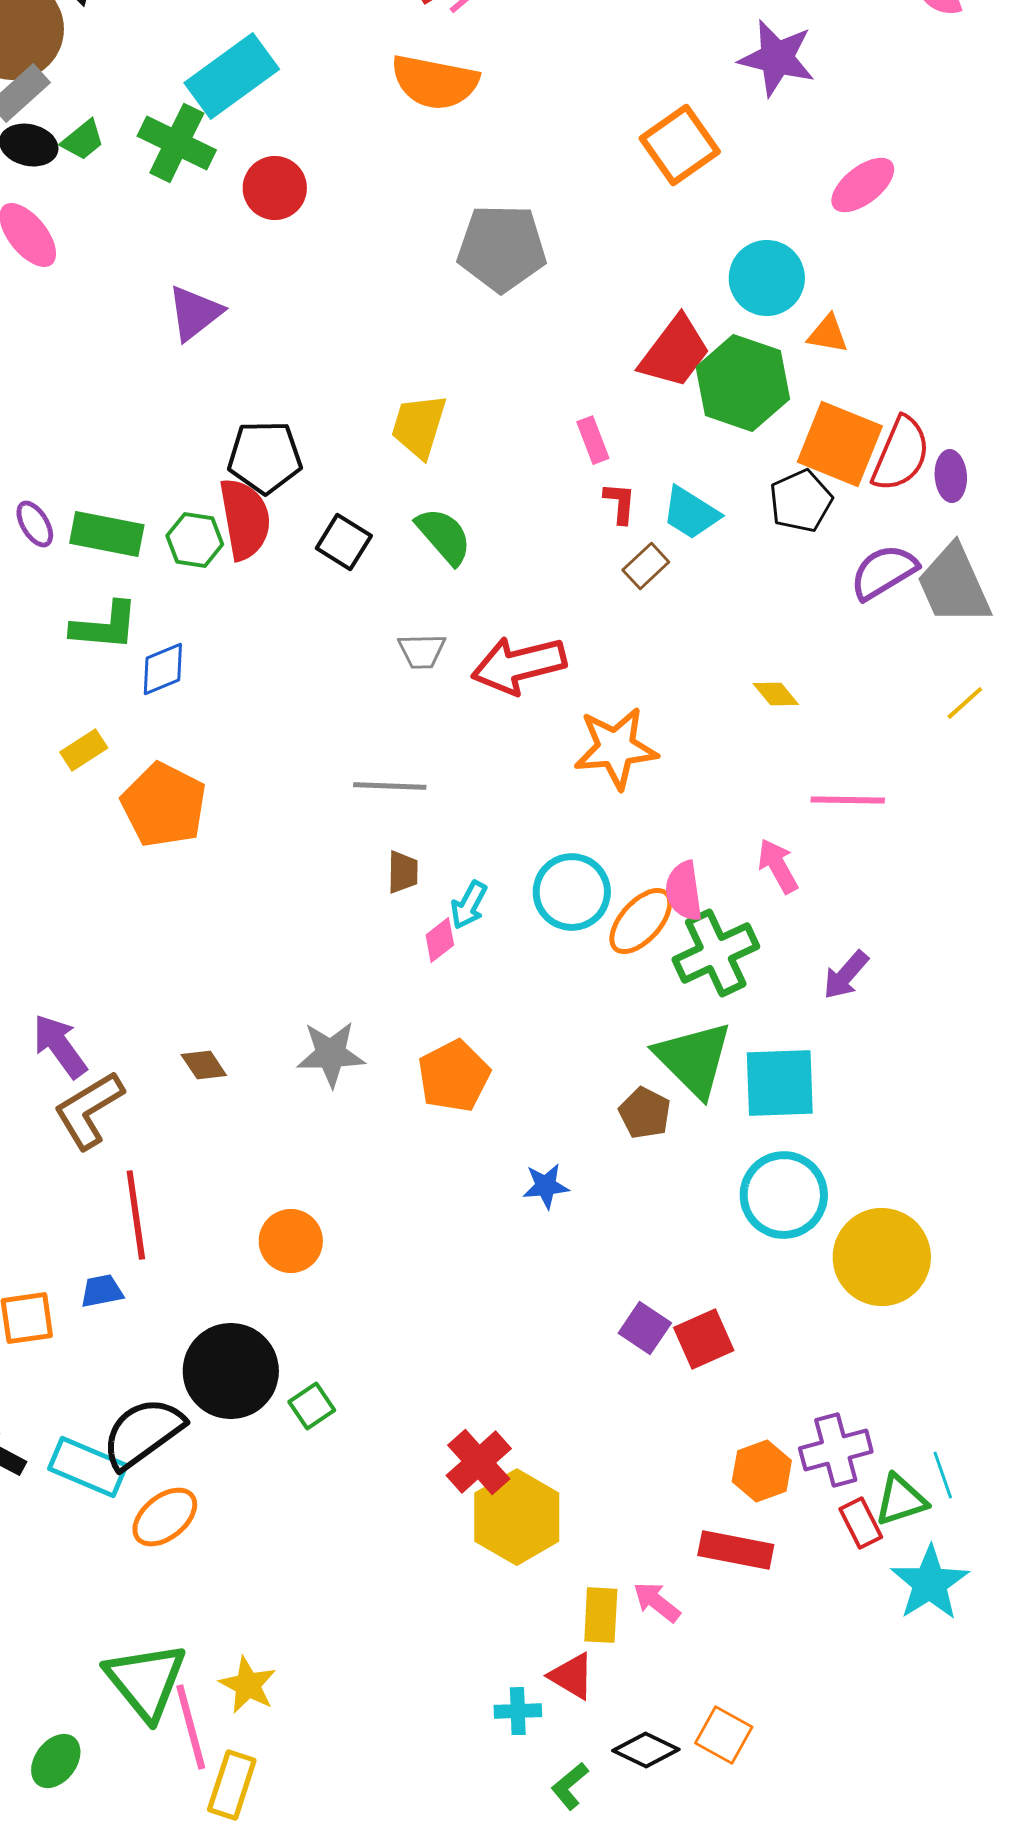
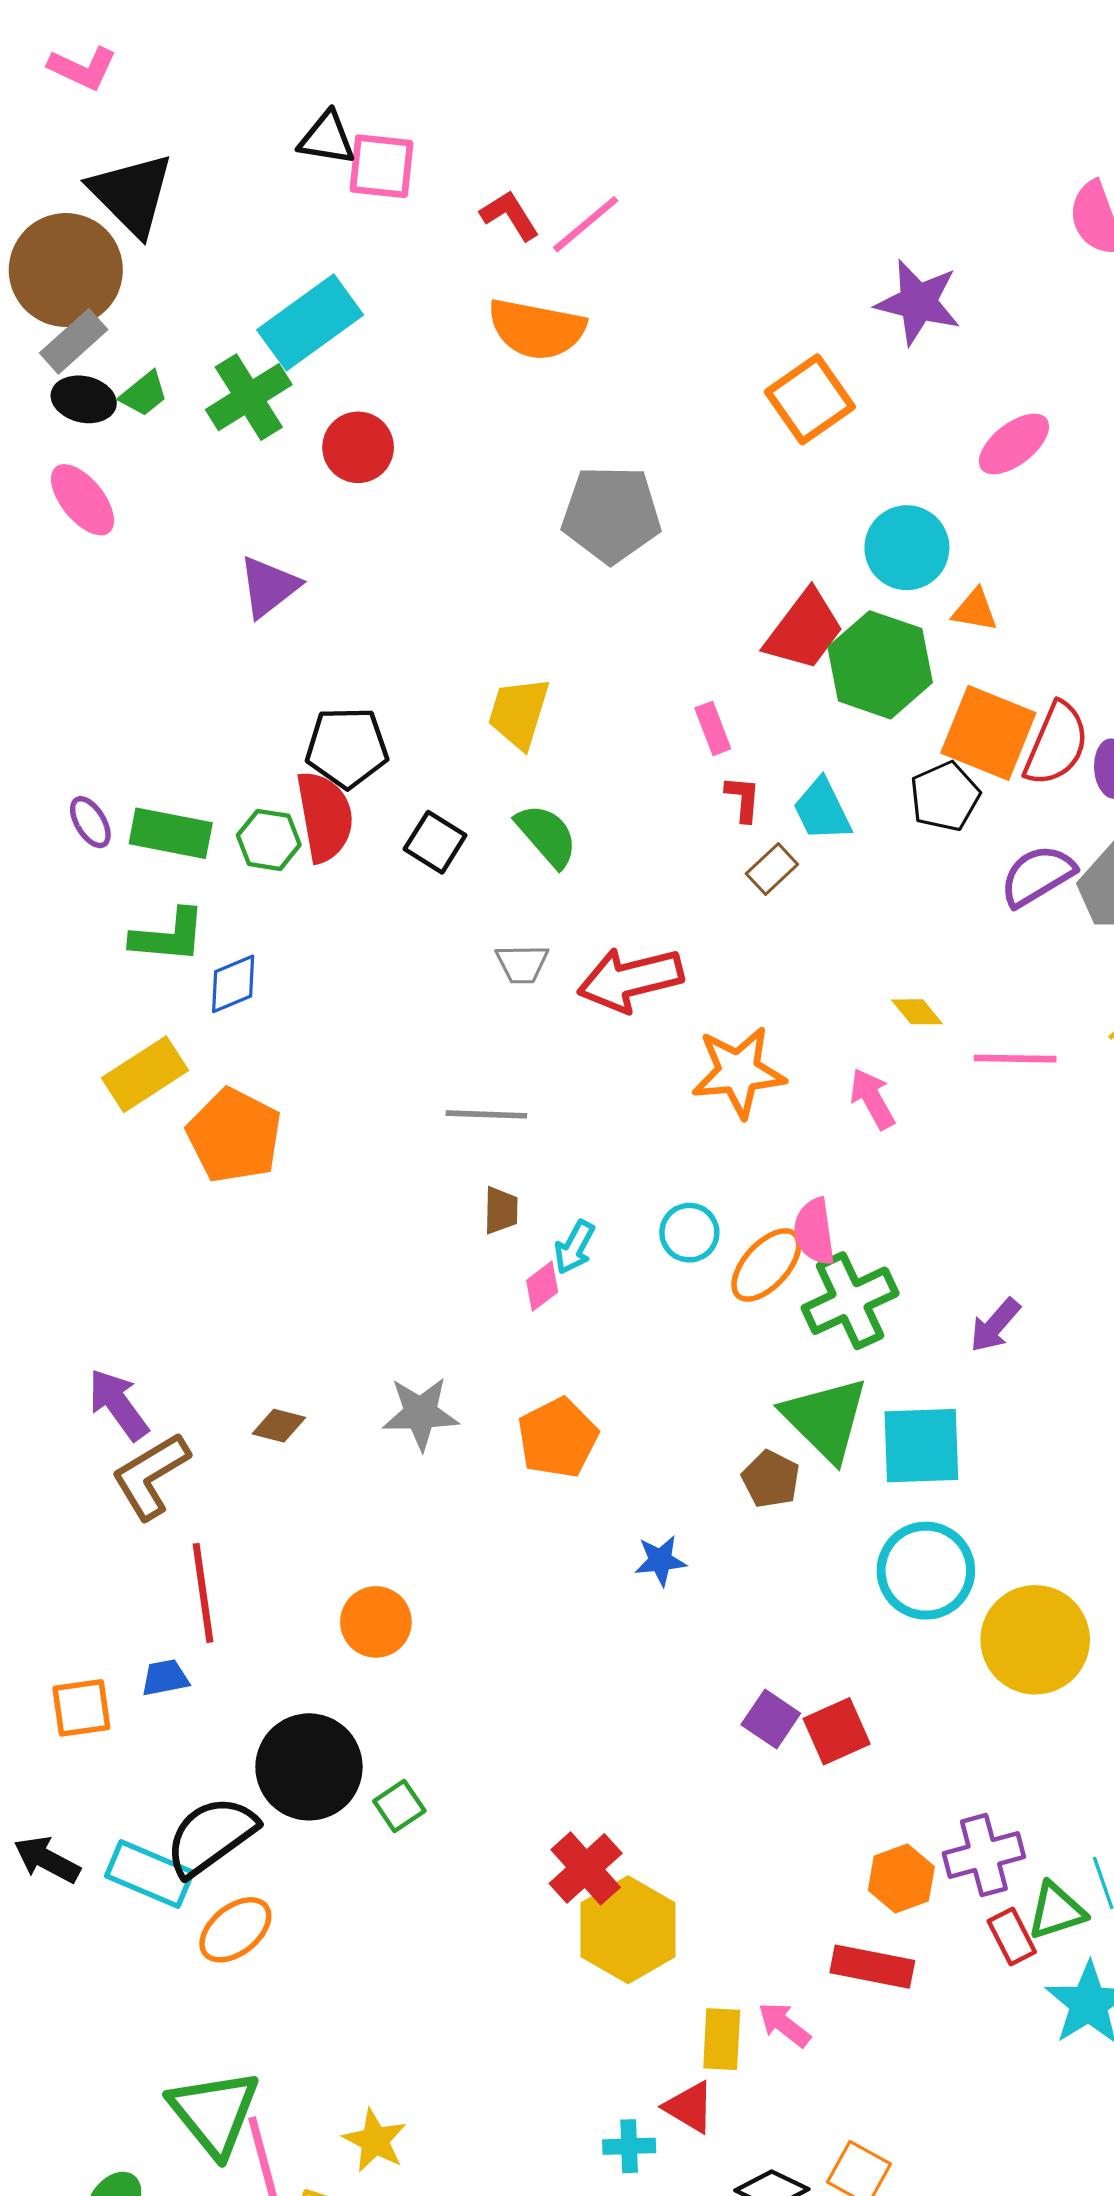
green cross: (177, 143) -> (249, 397), turned 32
cyan trapezoid: (691, 513) -> (822, 810), turned 32
yellow rectangle: (84, 750) -> (145, 1074), size x1.6
pink line: (848, 800) -> (1015, 1059), moved
pink arrow: (778, 866) -> (872, 1099), moved
cyan circle: (572, 892) -> (689, 1233), size x0.7
brown diamond: (204, 1065) -> (279, 1426), turned -42
yellow star: (248, 1685) -> (375, 2141), moved

